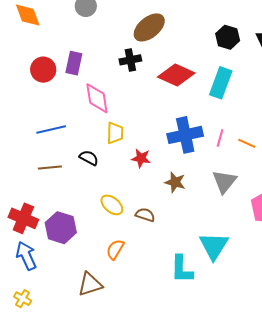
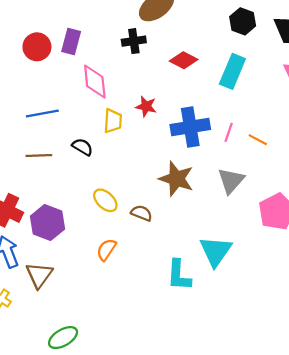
red diamond: (176, 75) -> (184, 60), size x0.7
red star: (141, 158) -> (146, 106), moved
brown star: (175, 182) -> (176, 179), size x1.5
brown triangle: (90, 284) -> (39, 275), moved, turned -40

